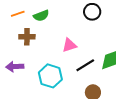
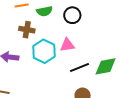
black circle: (92, 12) -> (72, 15), moved
cyan hexagon: (50, 76) -> (44, 51), moved

